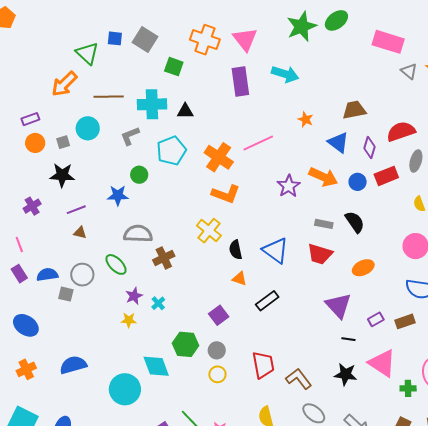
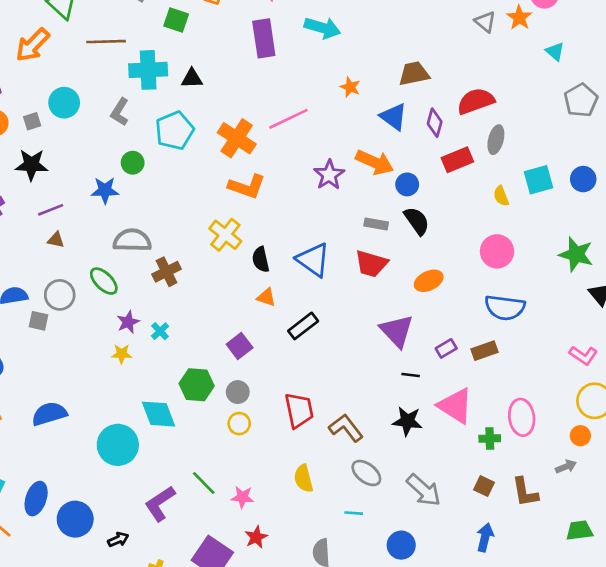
brown line: (109, 97) -> (106, 42), moved
gray L-shape: (130, 136) -> (120, 112), turned -35
blue circle: (358, 182) -> (407, 184), moved

